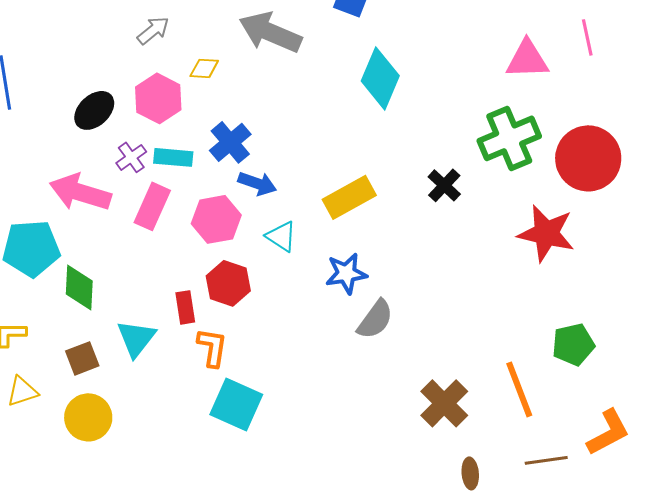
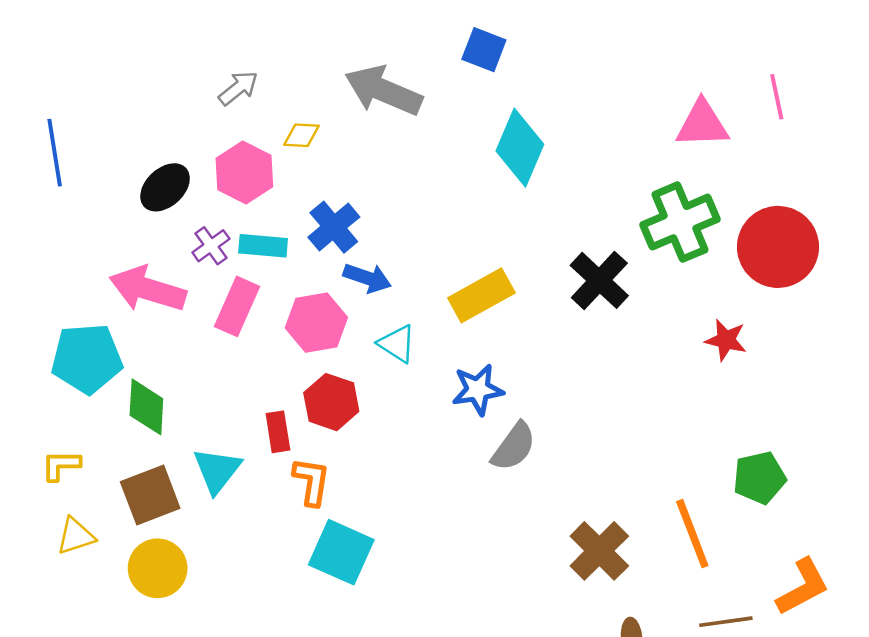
black cross: (444, 185) -> (599, 280), size x1.4
red star: (546, 233) -> (726, 340), size x0.6
brown square: (82, 358) -> (150, 495), size x1.4

